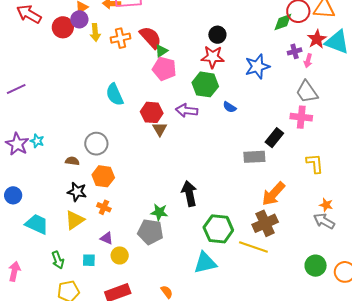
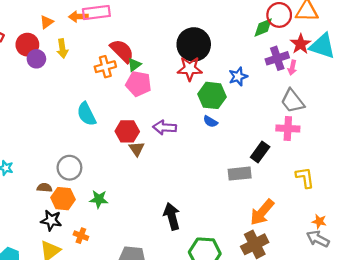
purple circle: (79, 19) -> (36, 59), moved
black circle: (217, 35) -> (194, 44), size x1.8
orange cross: (121, 38) -> (105, 67), moved
purple cross: (295, 51) -> (277, 58), size x1.5
blue star: (257, 67) -> (238, 77), size x0.7
green hexagon: (205, 84) -> (212, 95), moved
orange hexagon: (103, 176) -> (63, 199), moved
green star: (159, 212) -> (99, 199), moved

